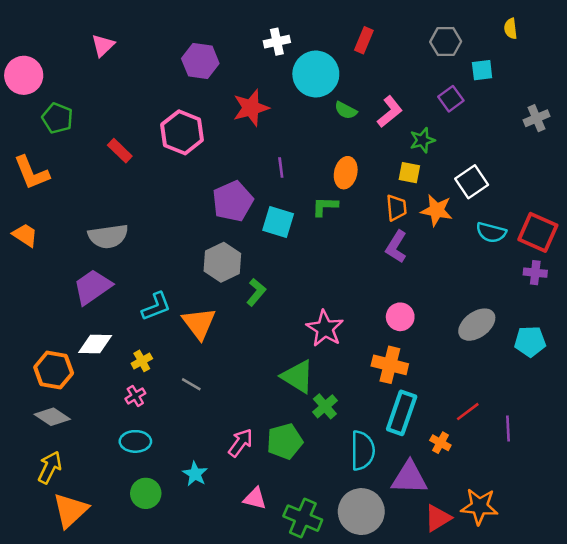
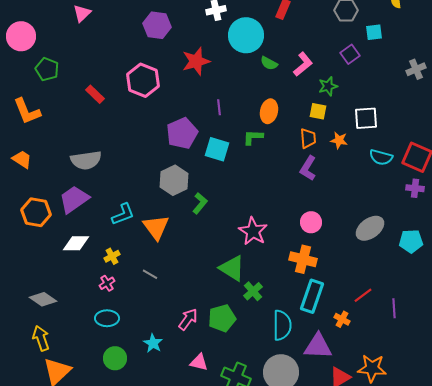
white square: (472, 182) -> (366, 118), turned 30
orange star: (437, 210) -> (339, 140), size x0.7
orange hexagon: (54, 370) -> (36, 212), moved
yellow arrow: (50, 467) -> (41, 338), turned -45

